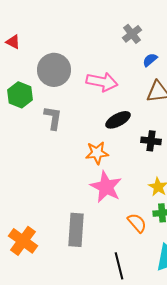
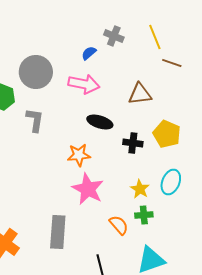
gray cross: (132, 34) -> (114, 36), turned -30
blue semicircle: (150, 60) -> (89, 53), moved
black ellipse: (118, 120) -> (100, 122), turned 45

